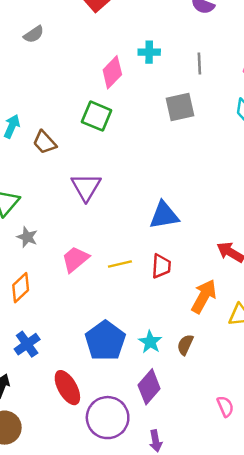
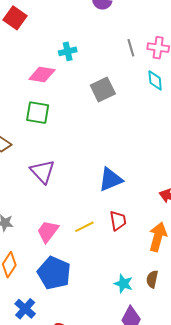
gray line: (199, 63) -> (131, 48), moved
pink diamond: (112, 72) -> (42, 75), turned 68
blue pentagon: (105, 341) -> (54, 273), moved

